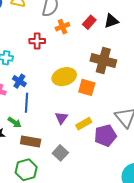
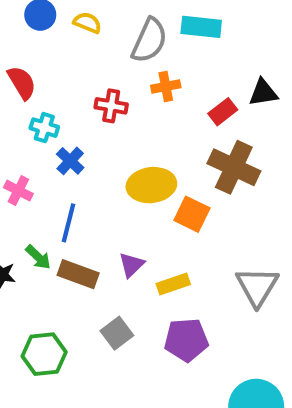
red rectangle: (89, 22) -> (223, 112), moved
blue cross: (19, 81) -> (70, 161), moved
purple pentagon: (105, 135) -> (186, 340), moved
brown rectangle: (31, 142) -> (78, 274), moved

